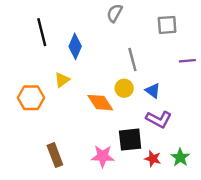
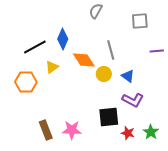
black line: (42, 32) -> (35, 47), moved, turned 75
orange diamond: (100, 103) -> (84, 60), moved
pink star: (103, 156) -> (72, 130), moved

